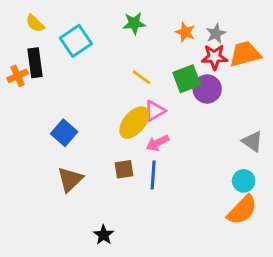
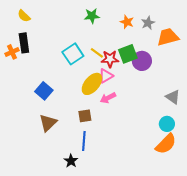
cyan square: (76, 41) -> (73, 54), moved
red star: (214, 57) -> (110, 59), moved
blue line: (153, 175) -> (84, 141), moved

